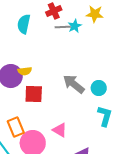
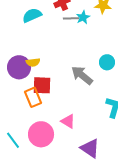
cyan semicircle: (24, 24) -> (32, 15), turned 54
cyan circle: (99, 88) -> (107, 62), moved
orange rectangle: (16, 127) -> (33, 97), moved

